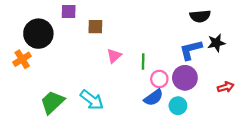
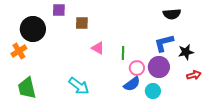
black star: (216, 43) -> (186, 52), moved
pink triangle: (114, 56) -> (98, 48), turned -48
green trapezoid: (52, 102) -> (27, 88), moved, turned -60

